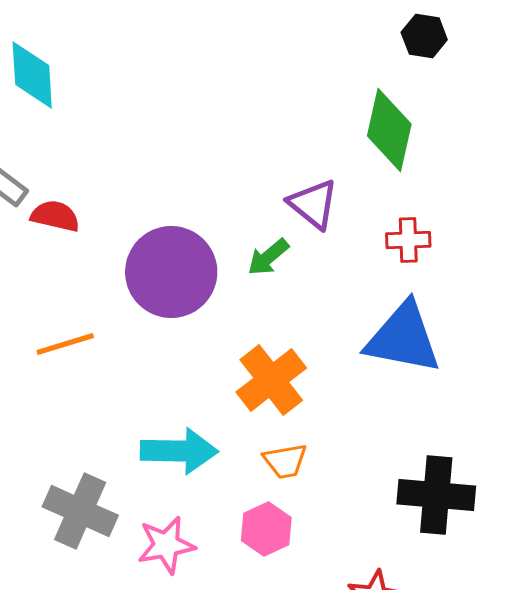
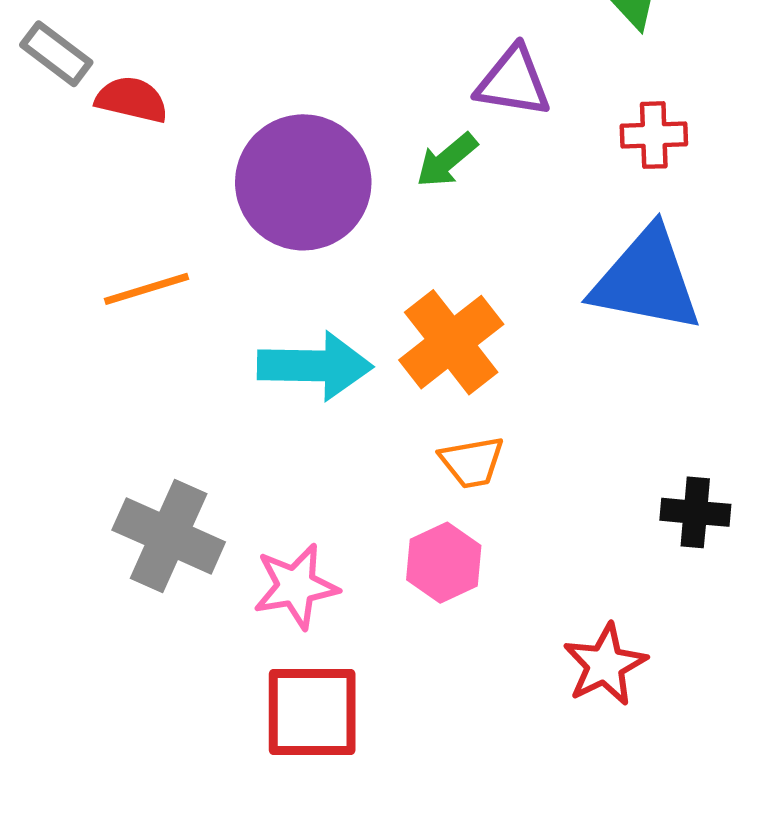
purple triangle: (313, 204) -> (513, 82), turned -30
cyan arrow: (179, 451) -> (315, 366), moved
black cross: (436, 495) -> (695, 512), size x0.6

